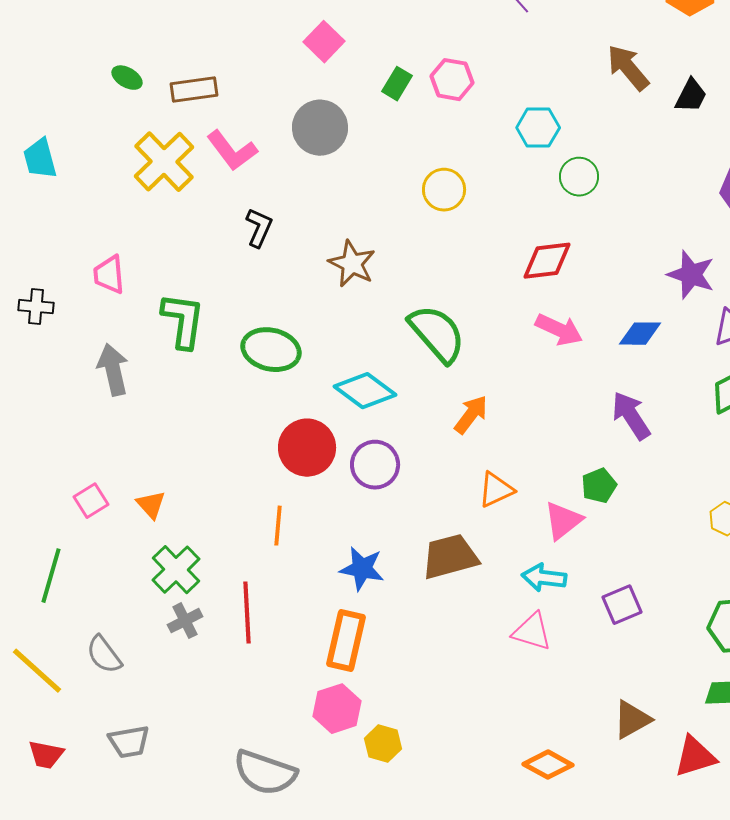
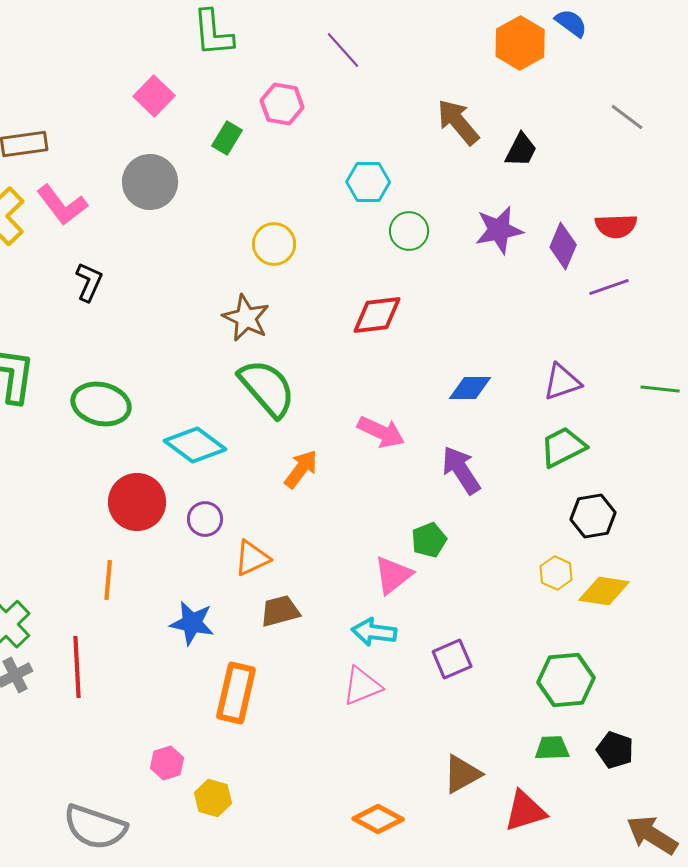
pink hexagon: (452, 80) -> (282, 104), moved
brown star: (352, 264) -> (246, 318), moved
purple star: (691, 275) -> (499, 230), moved, turned -30
pink arrow: (559, 330) -> (381, 432), moved
purple circle: (375, 465) -> (205, 519), size x0.7
orange triangle: (496, 490) -> (252, 558), moved
brown trapezoid: (450, 557) -> (280, 611), size x0.7
pink triangle: (532, 632) -> (362, 686), turned -39
orange rectangle: (346, 641) -> (236, 693), moved
pink hexagon: (337, 709) -> (167, 763), size x0.7

